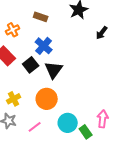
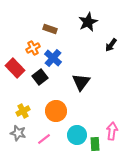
orange cross: (13, 30) -> (33, 48), moved
black triangle: (54, 70) -> (81, 82), moved
green rectangle: (86, 132) -> (95, 144), turned 32

